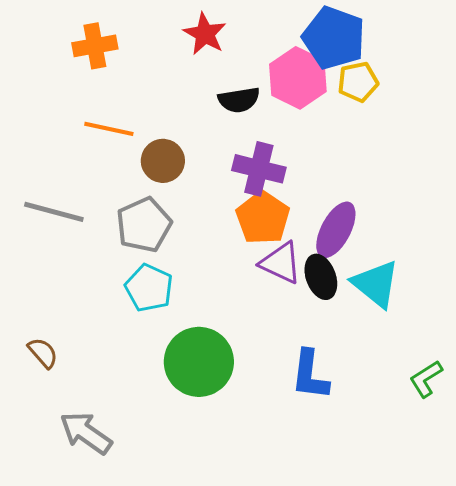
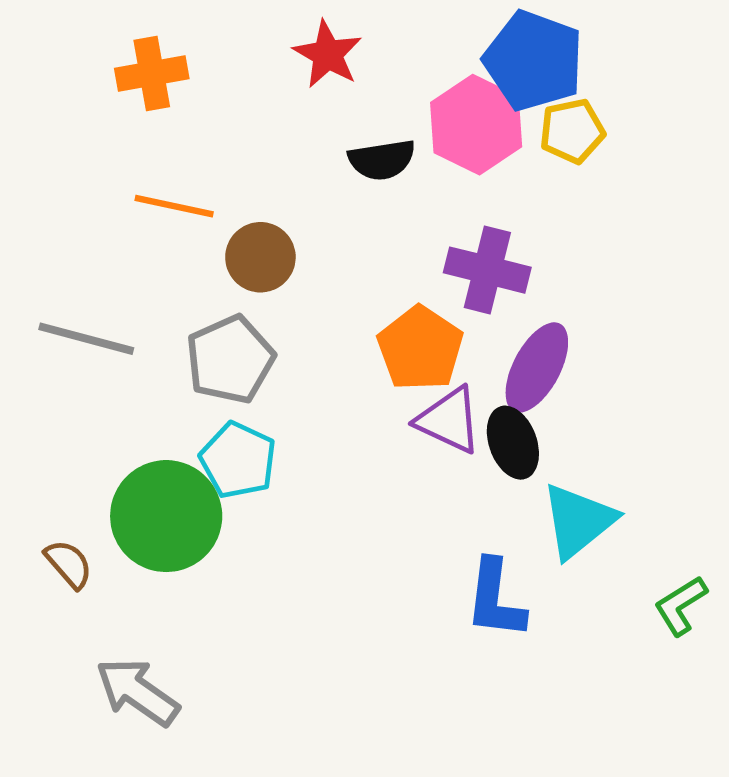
purple cross: (259, 169) -> (487, 270), moved
cyan triangle: (376, 284) -> (578, 521), moved, turned 42
green circle: (199, 362) -> (166, 516), moved

